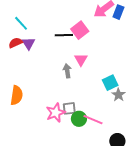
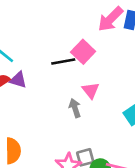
purple triangle: (29, 43) -> (18, 80), turned -32

